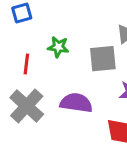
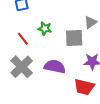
red line: (26, 64) -> (23, 39), turned -48

